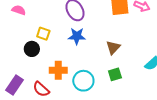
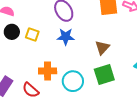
black circle: (32, 49) -> (12, 32), moved
green square: (115, 74) -> (104, 74), size x1.5

